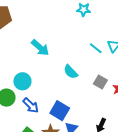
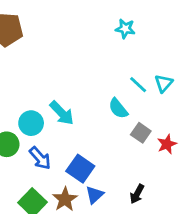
cyan arrow: (40, 48) -> (62, 113), moved
cyan semicircle: (71, 72) -> (118, 108), moved

